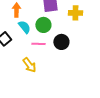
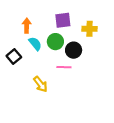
black circle: (61, 42) -> (74, 50), moved
pink line: (38, 44) -> (64, 67), moved

